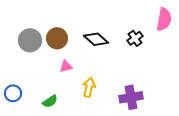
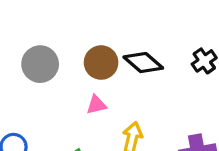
brown circle: (57, 38) -> (101, 63), moved

